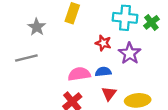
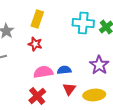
red star: (103, 43) -> (35, 44), moved
purple star: (130, 53) -> (99, 65), moved

